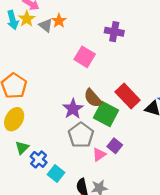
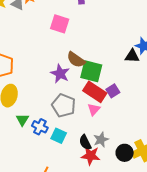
red rectangle: (128, 96) -> (95, 92), moved
gray pentagon: (81, 135) -> (64, 105), moved
purple square: (115, 146) -> (113, 91), moved, turned 32

